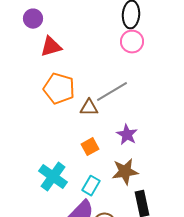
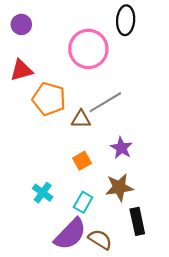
pink circle: (132, 42) -> (88, 49), moved, size x1.6
red triangle: (51, 47) -> (21, 70), moved
cyan cross: (53, 177) -> (43, 193), size x0.7

